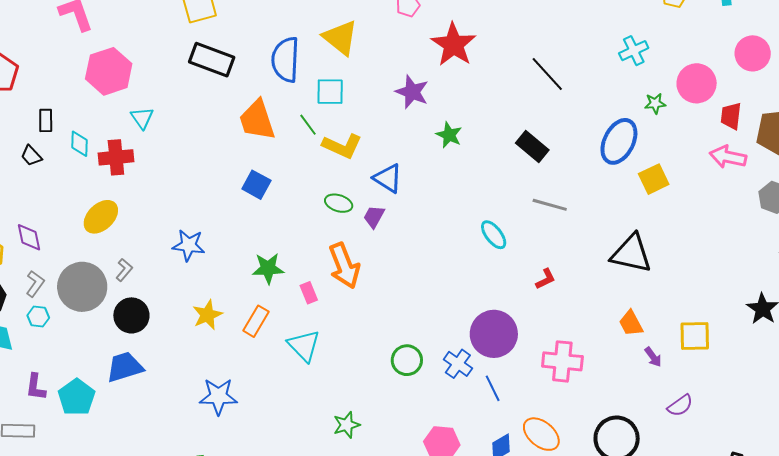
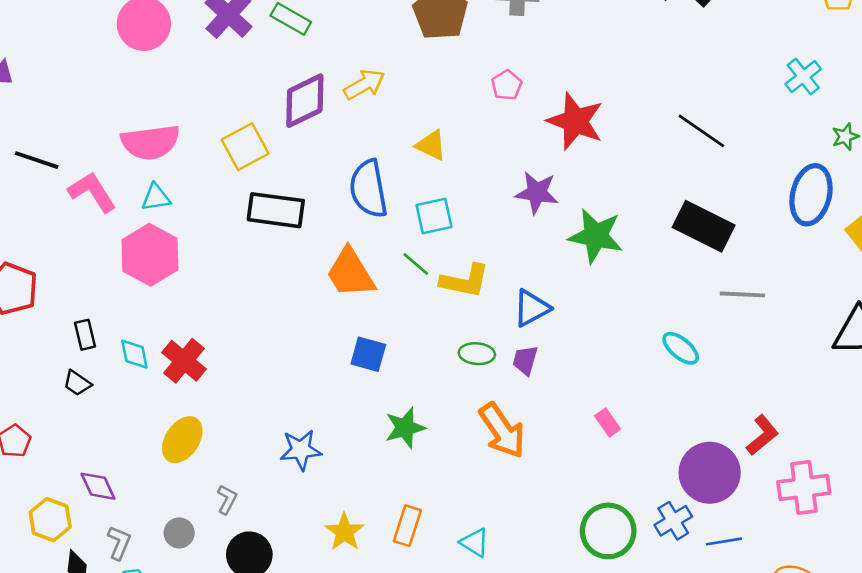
yellow triangle: (340, 38) -> (431, 145), size x0.7
cyan triangle: (142, 118) -> (156, 197), moved, turned -50
green star: (449, 135) -> (596, 236), size x1.6
black rectangle: (532, 147) -> (704, 226), size x1.4
red cross: (116, 157) -> (184, 361), turned -32
blue triangle: (388, 178) -> (532, 308), turned -48
green star: (268, 268) -> (405, 428), moved
red L-shape: (546, 279) -> (762, 435), moved, size x1.4
gray circle: (82, 287) -> (179, 533), size x0.5
pink rectangle: (309, 293) -> (608, 422), moved
cyan triangle: (304, 346) -> (475, 543), size x0.7
green circle: (407, 360) -> (608, 531), size x1.4
blue cross: (458, 364) -> (673, 521), turned 36
blue line: (493, 388) -> (724, 541), turned -60

